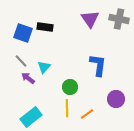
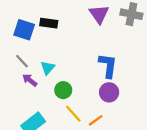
green circle: (70, 87) -> (63, 90), moved
purple circle: (116, 99) -> (109, 92), moved
yellow line: (67, 108) -> (73, 114), turned -42

